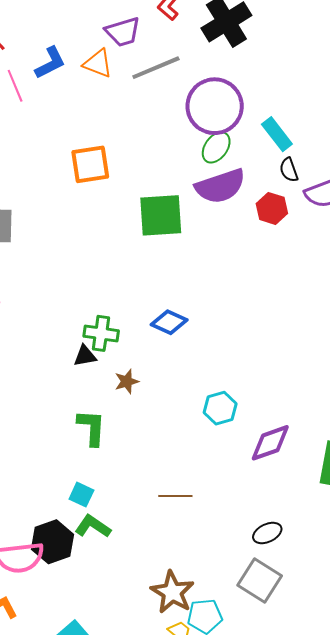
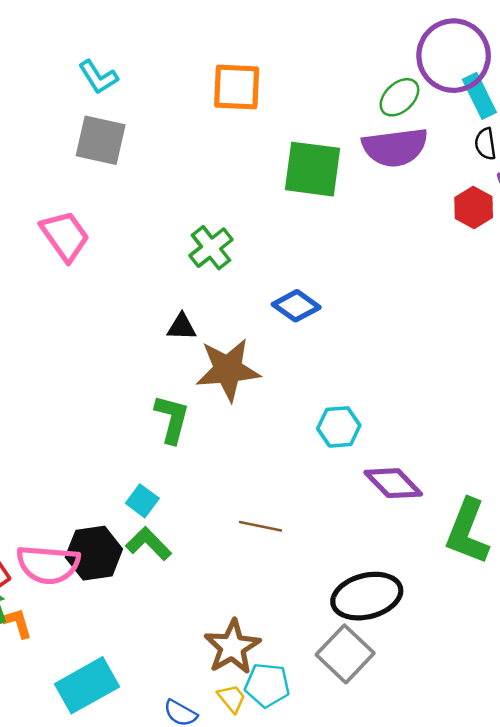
purple circle: (215, 106) -> (454, 56), moved
red hexagon: (272, 208) -> (474, 208), moved
green cross: (101, 333) -> (211, 248), moved, turned 32
brown star: (127, 381) -> (228, 370), size x2.0
purple diamond: (270, 443) -> (393, 483), turned 54
black ellipse: (267, 533) -> (367, 596), size x1.8

